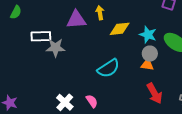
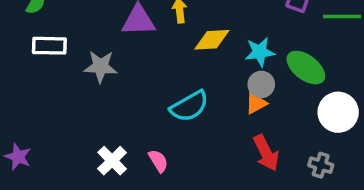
cyan star: (148, 35) -> (260, 52), turned -30
white rectangle: (41, 36) -> (49, 46), moved
orange triangle: (147, 65) -> (256, 103), turned -40

